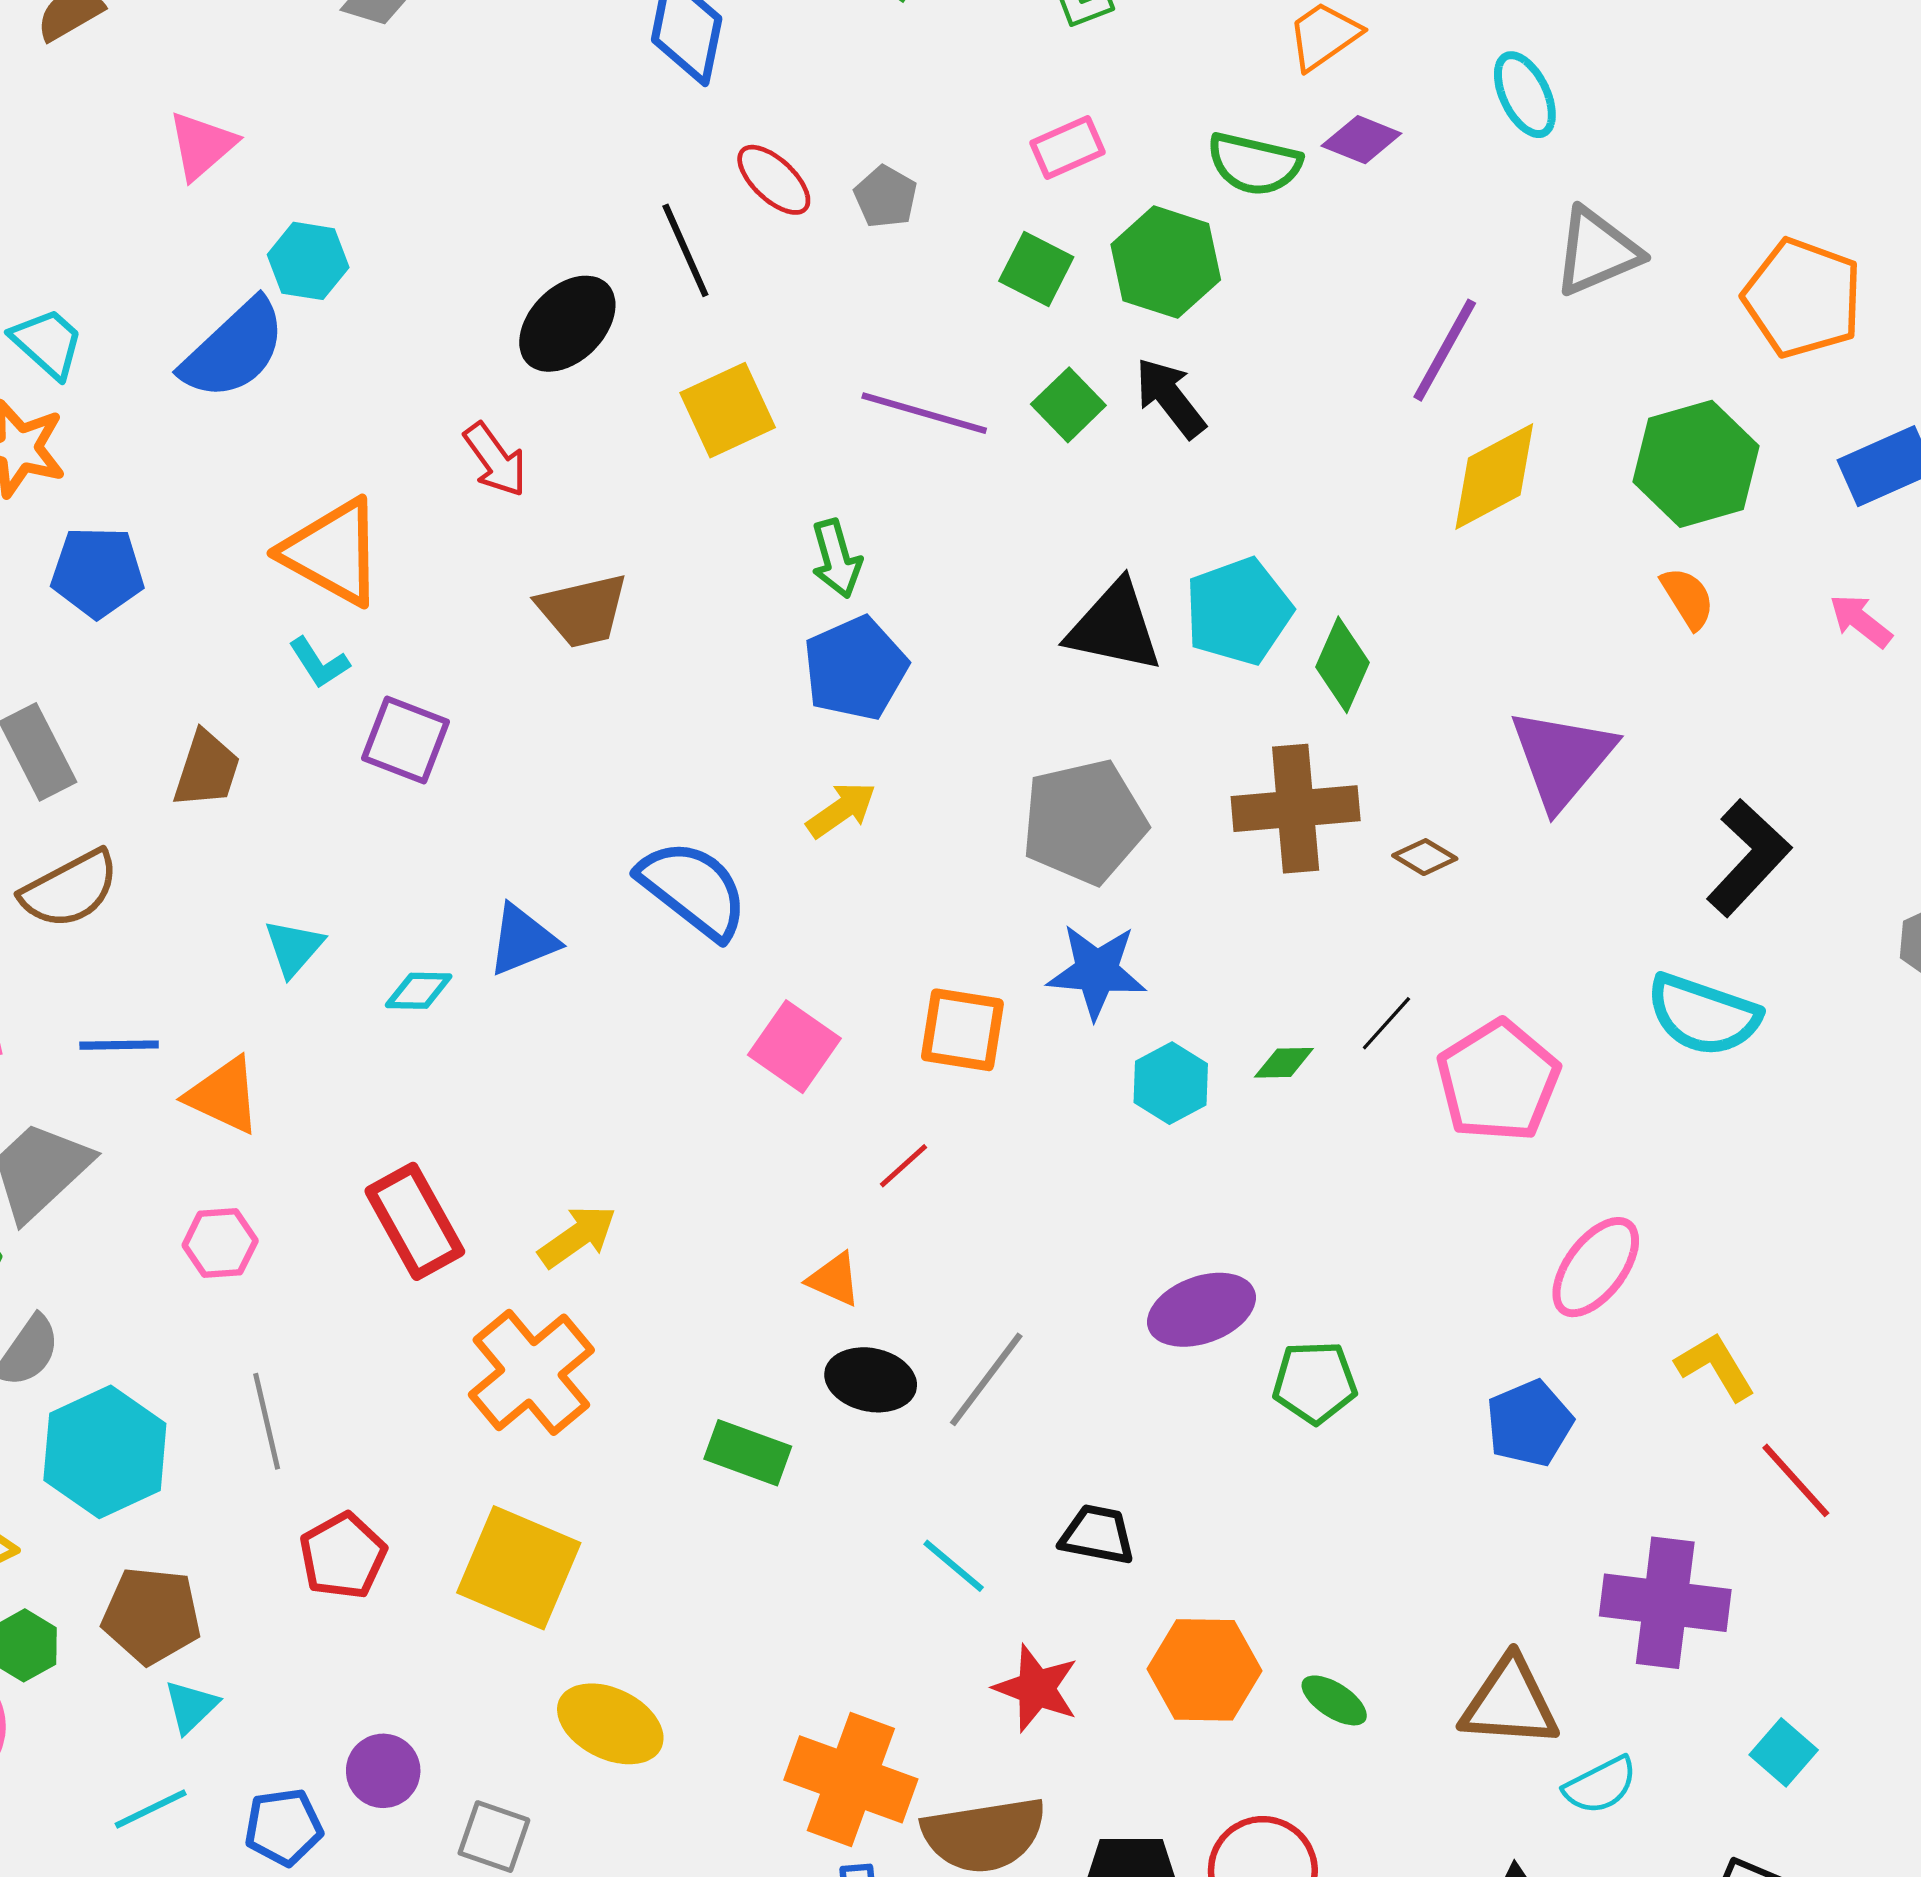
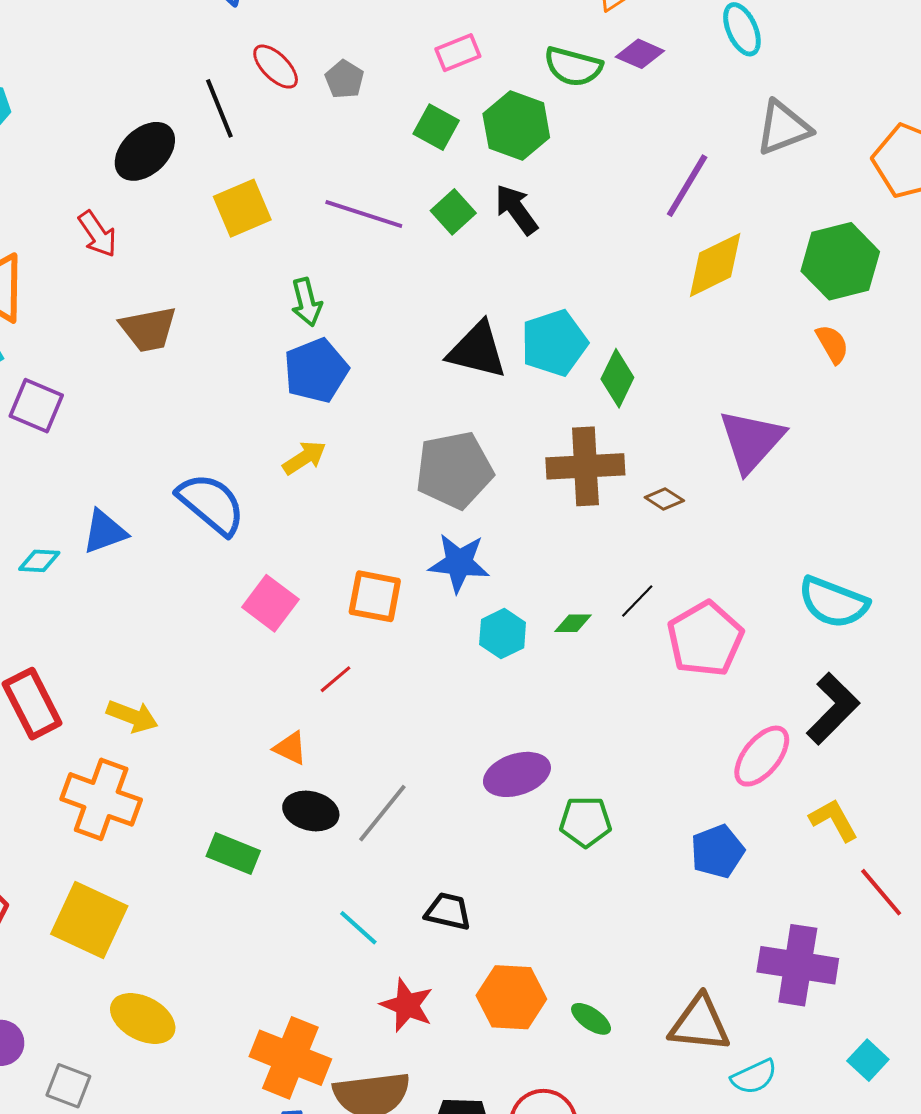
black L-shape: (1749, 858) -> (833, 709), moved
yellow arrow: (577, 1236) -> (132, 716), turned 54
orange cross: (531, 1372) -> (101, 799), turned -32

